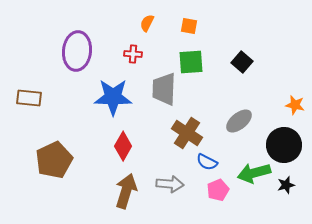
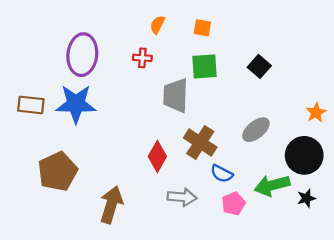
blue star: (113, 97) -> (76, 104), moved
orange star: (295, 105) -> (316, 112), turned 30
red diamond: (123, 146) -> (157, 156), moved
brown arrow: (126, 191) -> (111, 205), moved

